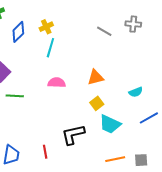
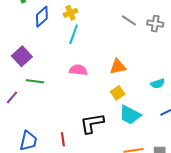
gray cross: (133, 24) -> (155, 24), moved

